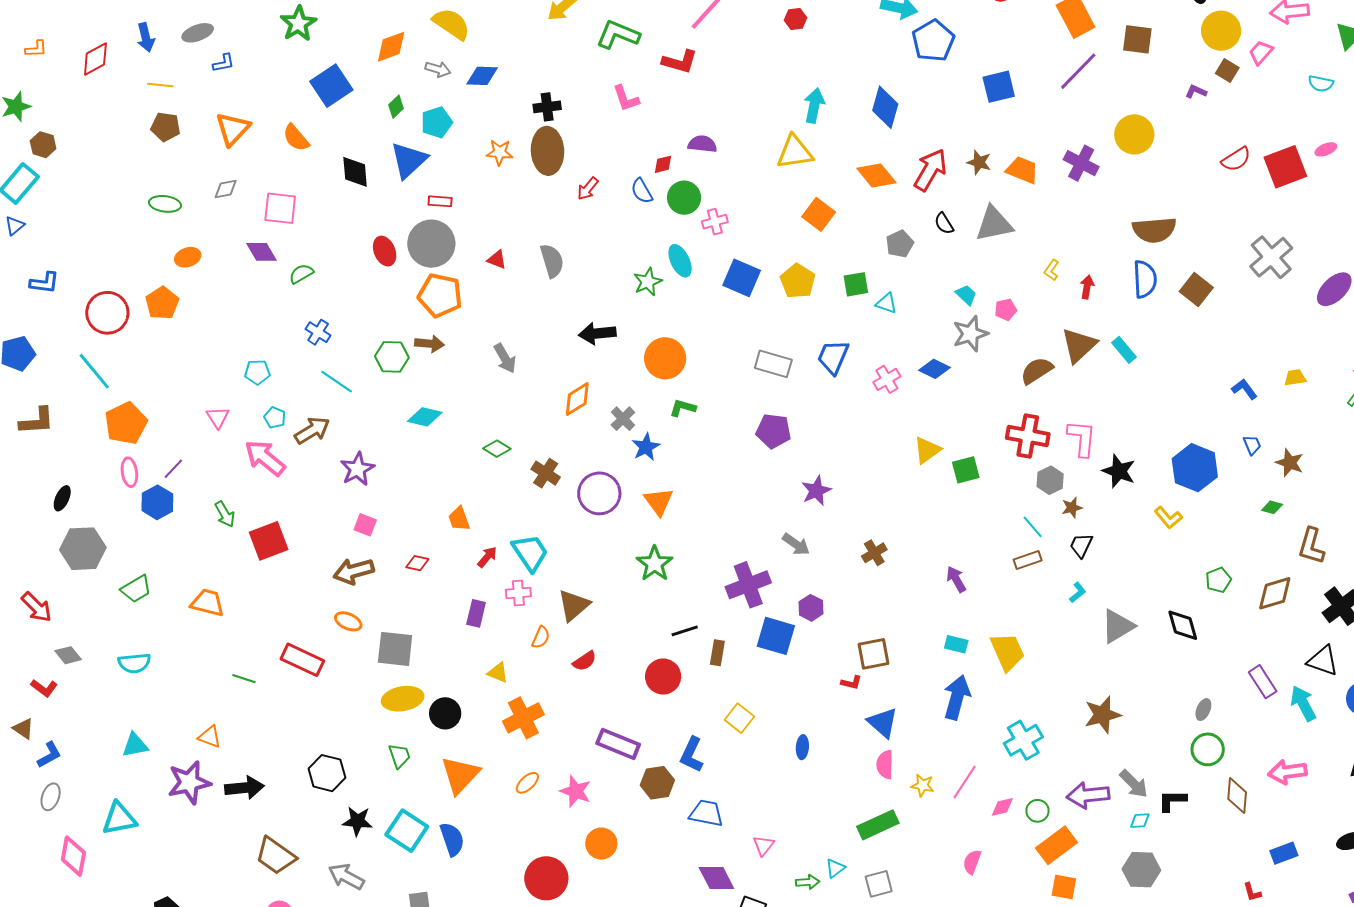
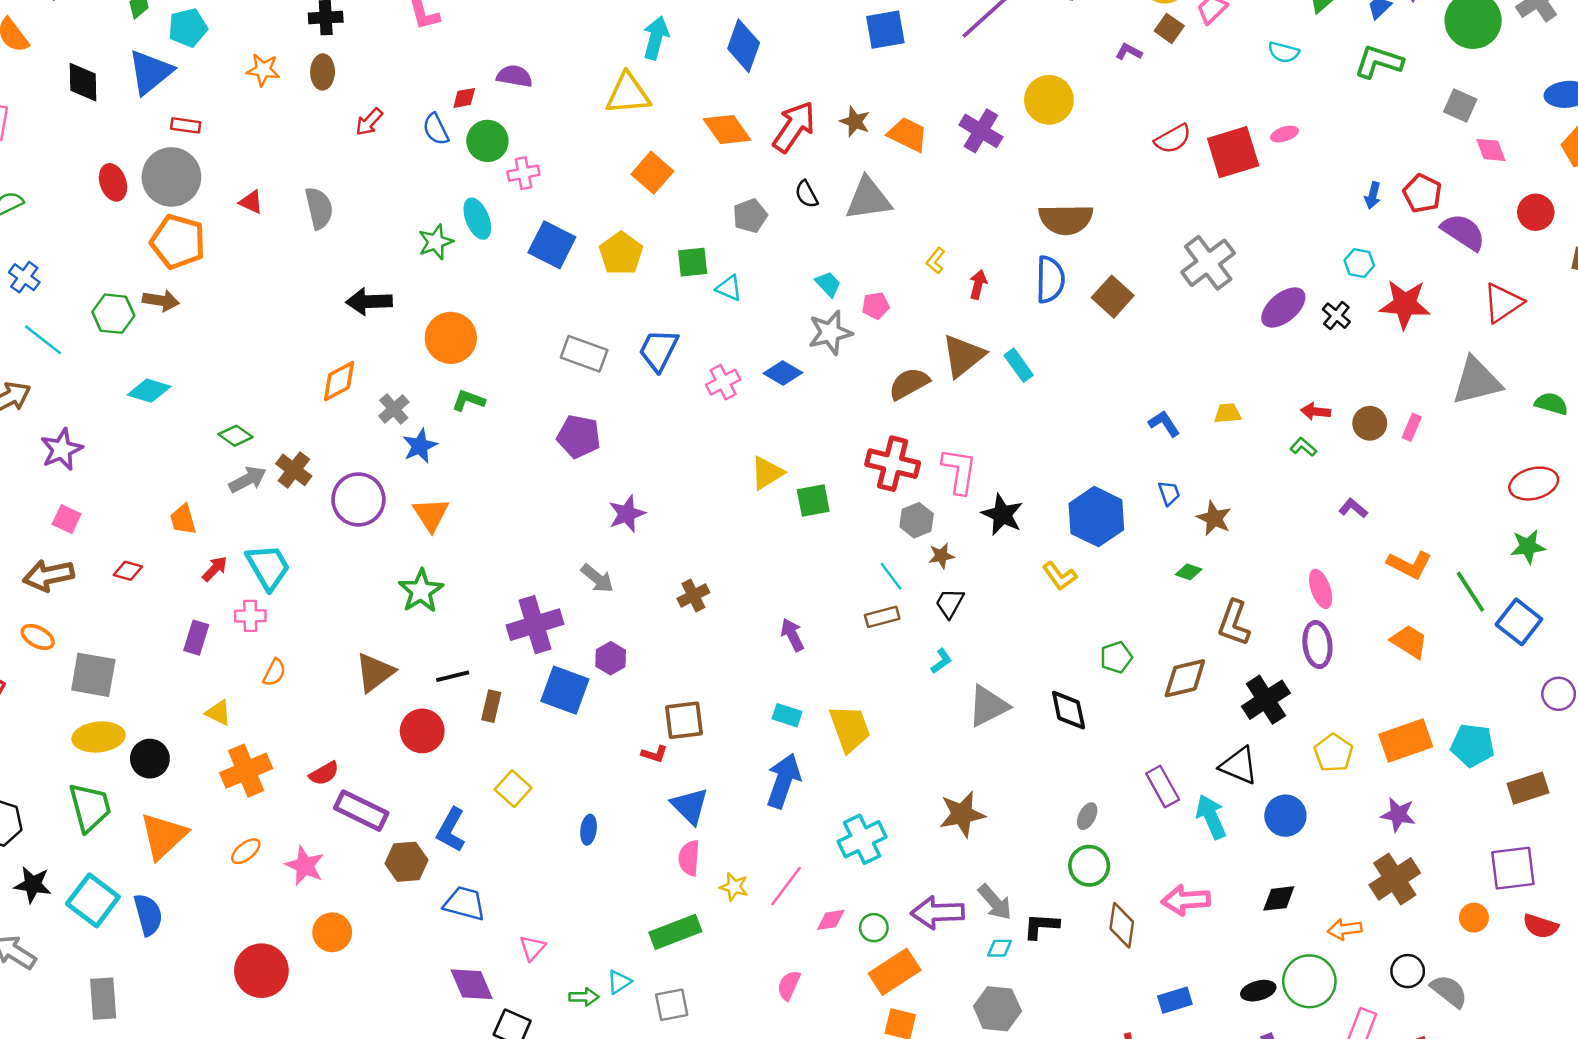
brown ellipse: (548, 151) -> (323, 72), size x0.6
gray arrow: (505, 358) -> (248, 480), moved, turned -92
brown triangle: (574, 605) -> (375, 672), moved
red semicircle: (585, 661) -> (324, 773), moved
green trapezoid: (399, 756) -> (90, 807), size x1.6

